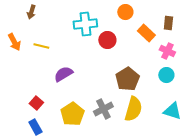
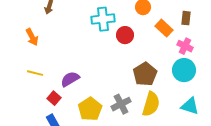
yellow line: (41, 46) -> (35, 73), moved
purple semicircle: (63, 74) -> (70, 79), moved
cyan circle: (166, 75) -> (184, 70), size x1.5

